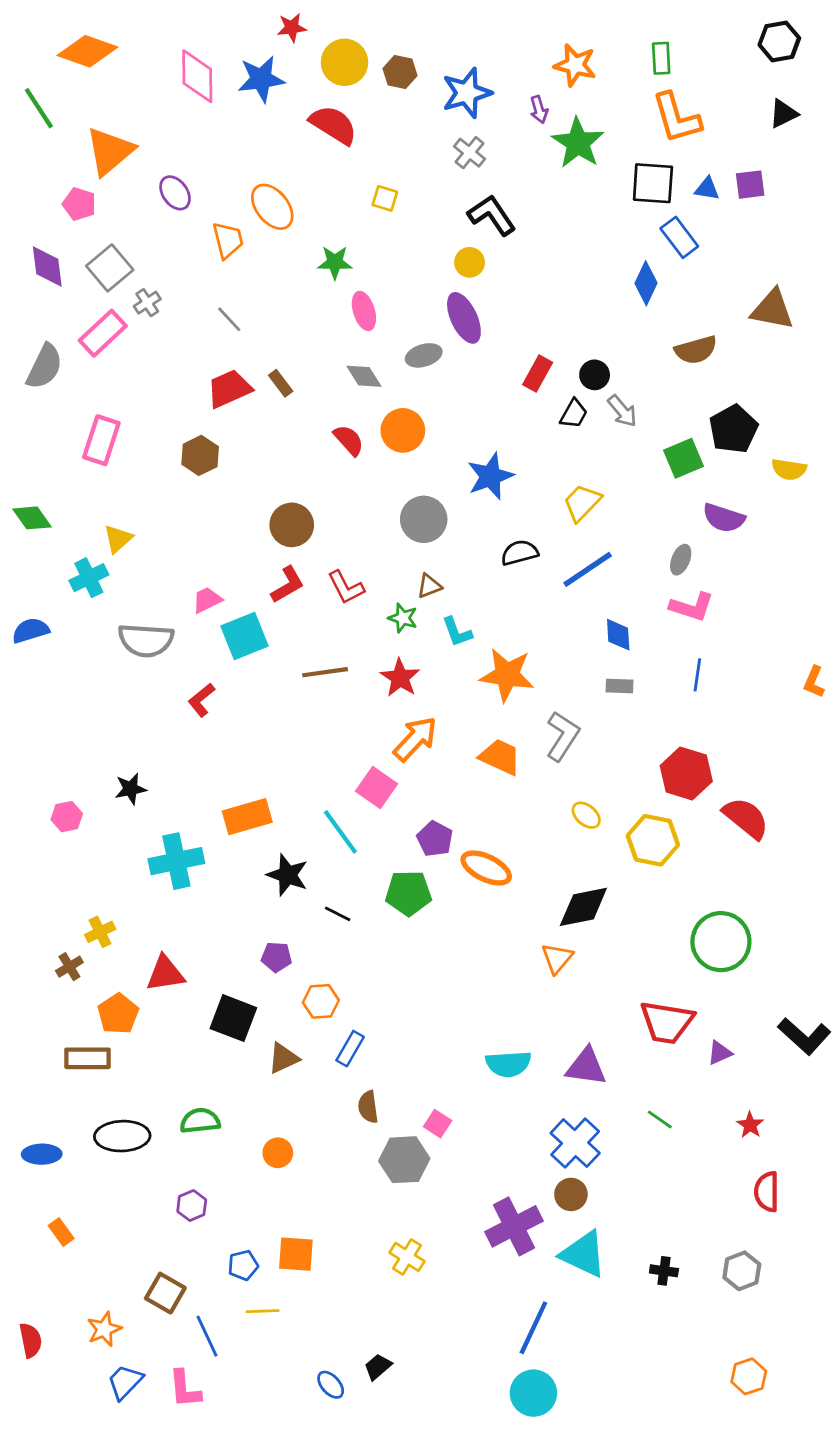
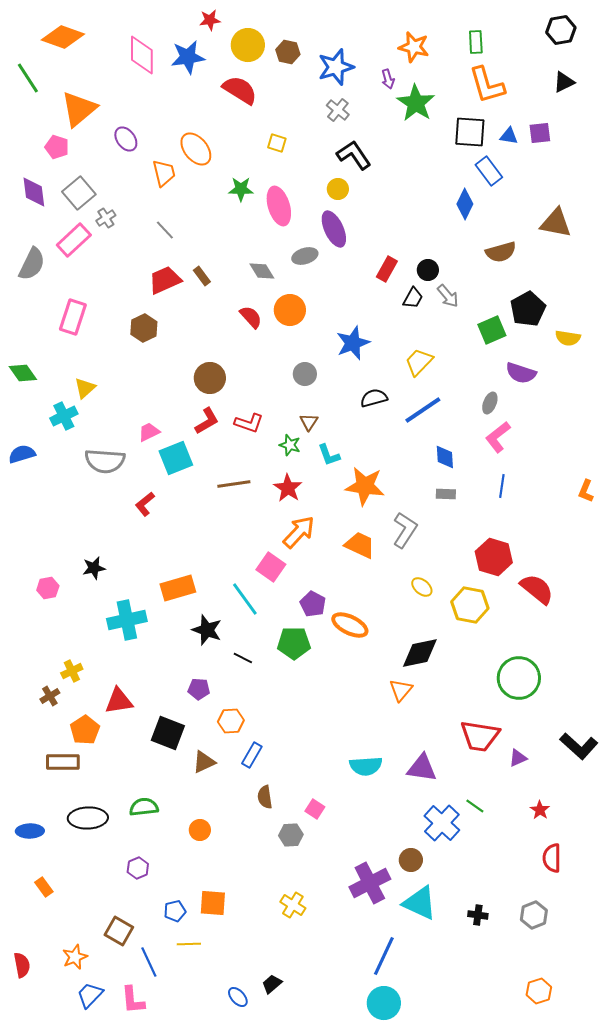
pink ellipse: (364, 311) -> (279, 206), moved, size x1.4
gray circle: (424, 519) -> (305, 374), size x0.7
brown triangle: (429, 586) -> (309, 422), turned -36
red L-shape: (346, 587) -> (249, 423), turned -44
pink L-shape: (692, 607) -> (498, 437), turned 124
blue cross: (575, 1143) -> (442, 823), moved
gray hexagon: (404, 1160) -> (291, 835), size x0.7

